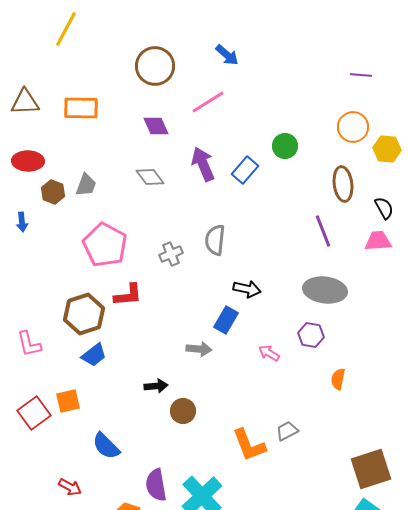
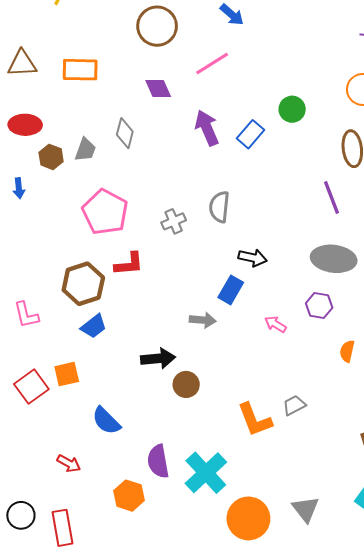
gray diamond: (150, 177) -> (125, 133), moved, turned 52
black arrow: (156, 386) -> (158, 358), size x1.4

